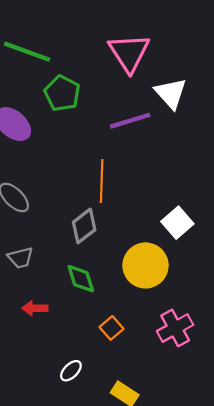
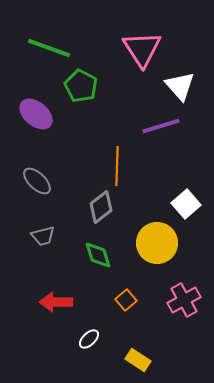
purple line: (130, 121) -> (161, 126), moved
red arrow: (35, 308) -> (56, 302), moved, size x1.4

